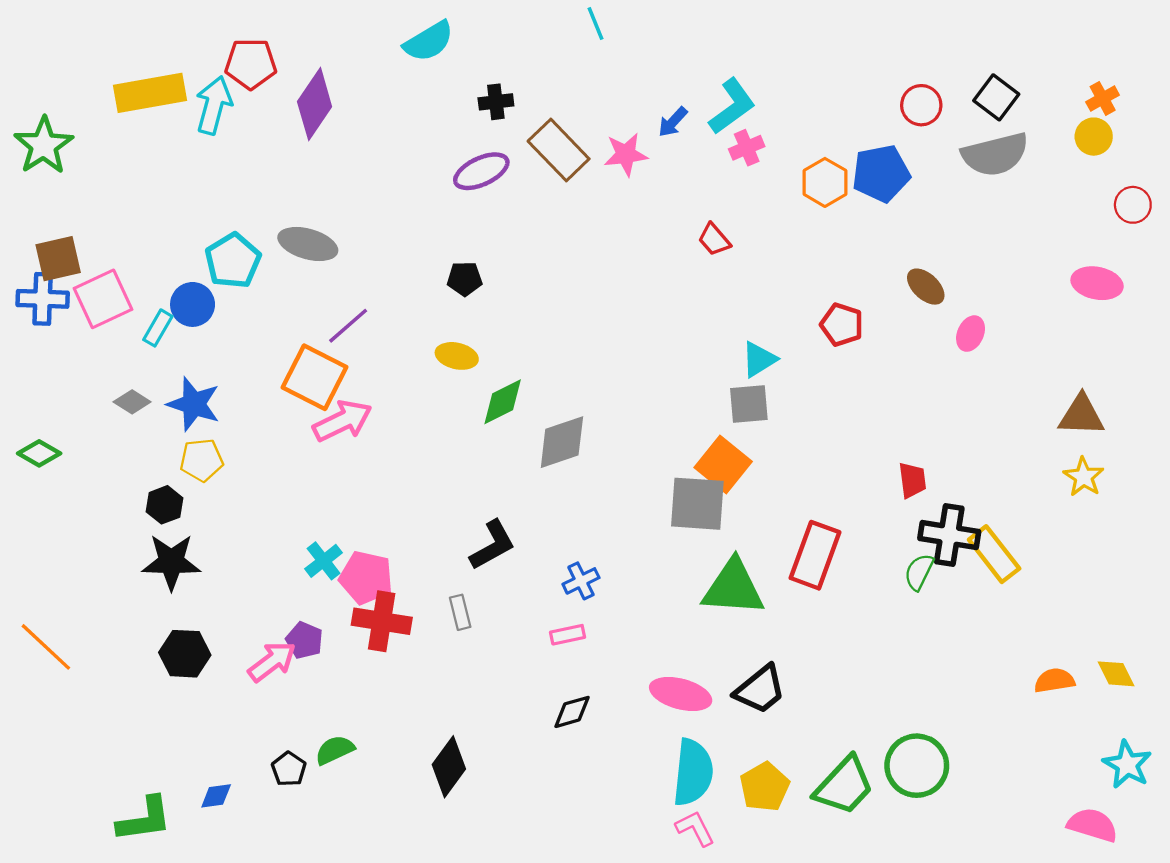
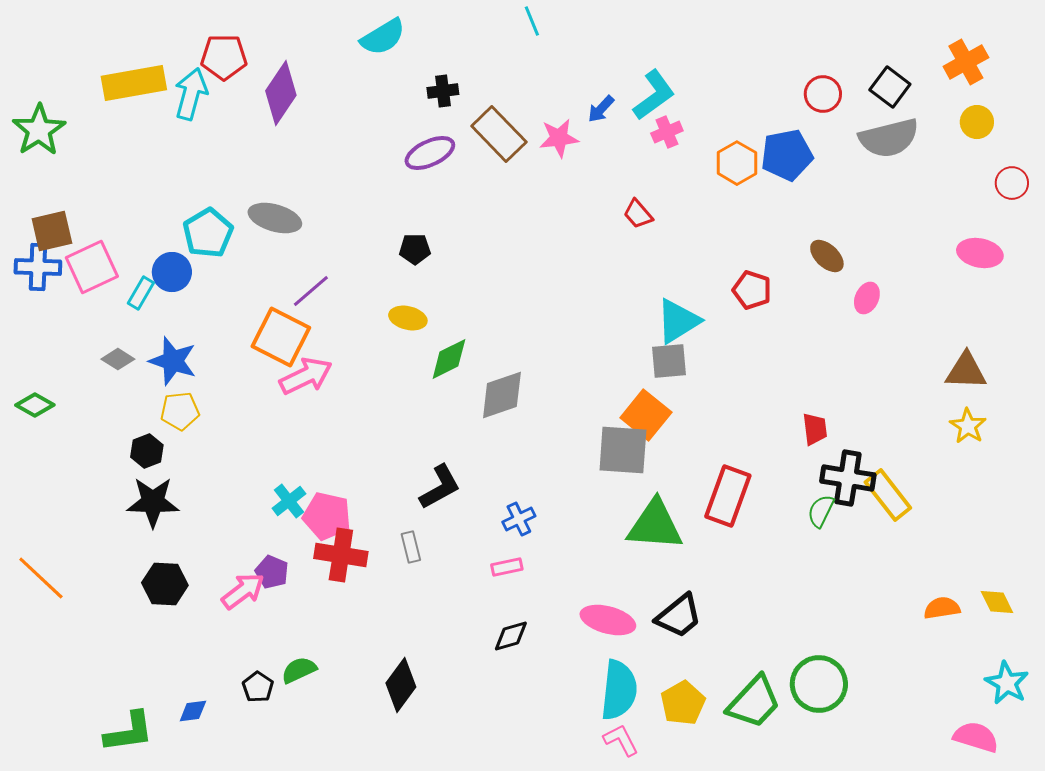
orange cross: (1103, 98) -> (966, 62), moved, size x1.5
cyan triangle: (759, 359) -> (678, 321), size x1.4

